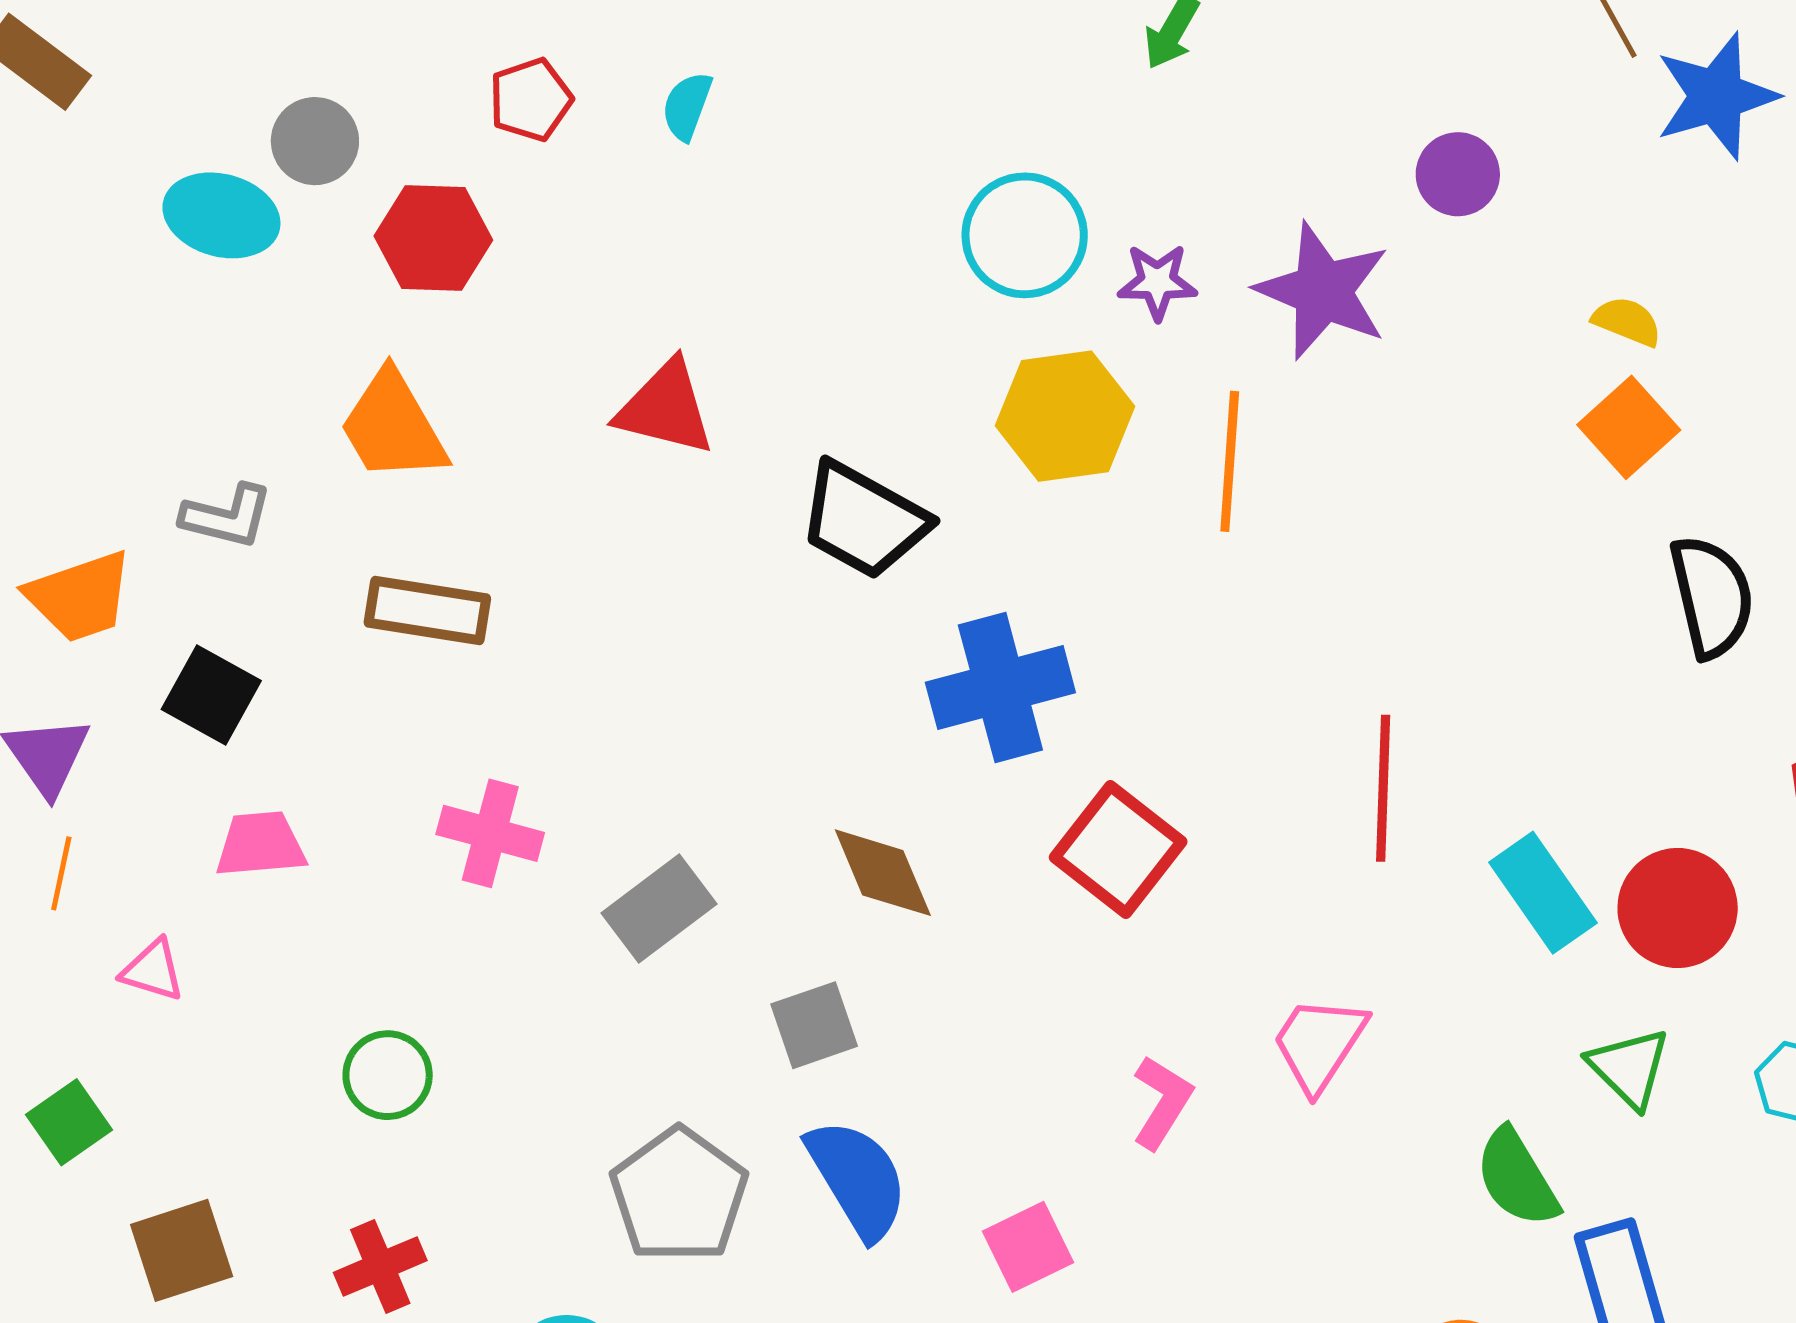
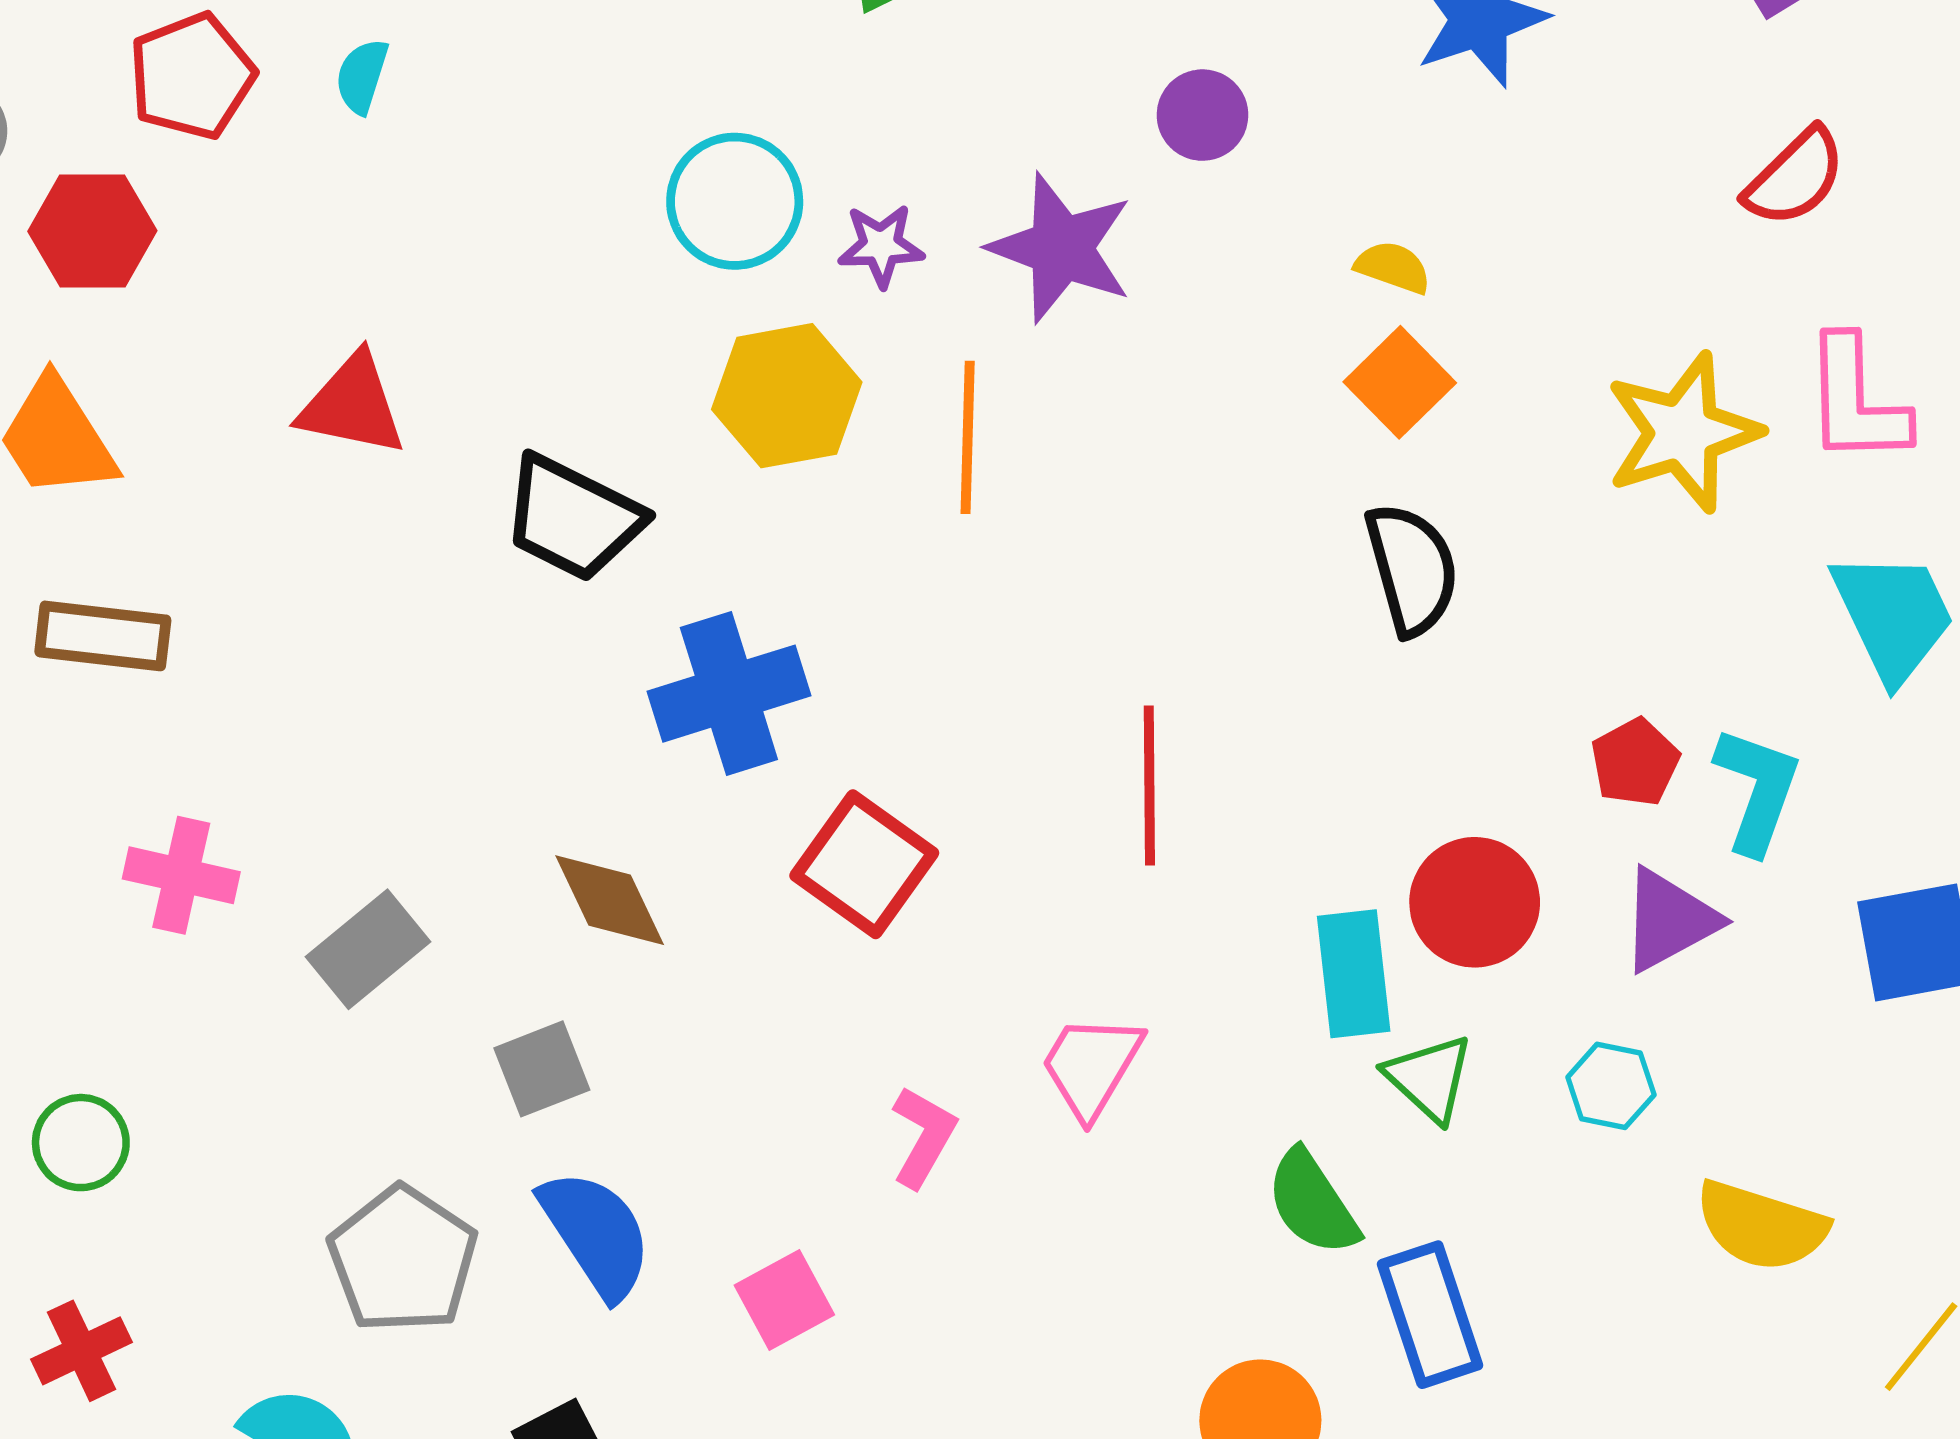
red pentagon: (531, 100) -> (192, 76), size x1.4
black semicircle: (1712, 597) -> (1412, 569), moved
cyan rectangle: (1543, 893) -> (1354, 974), moved, turned 31

